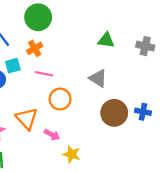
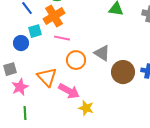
orange cross: (35, 48) -> (54, 16), size x1.5
gray triangle: (98, 78) -> (102, 53), moved
pink arrow: (52, 135) -> (69, 91), size x1.5

